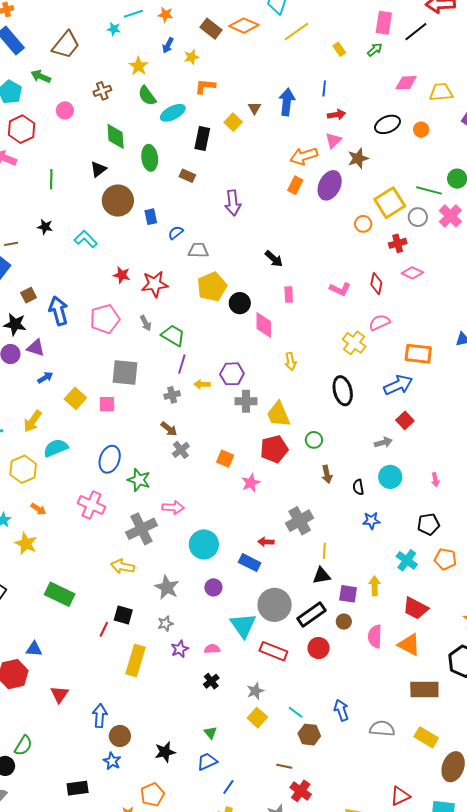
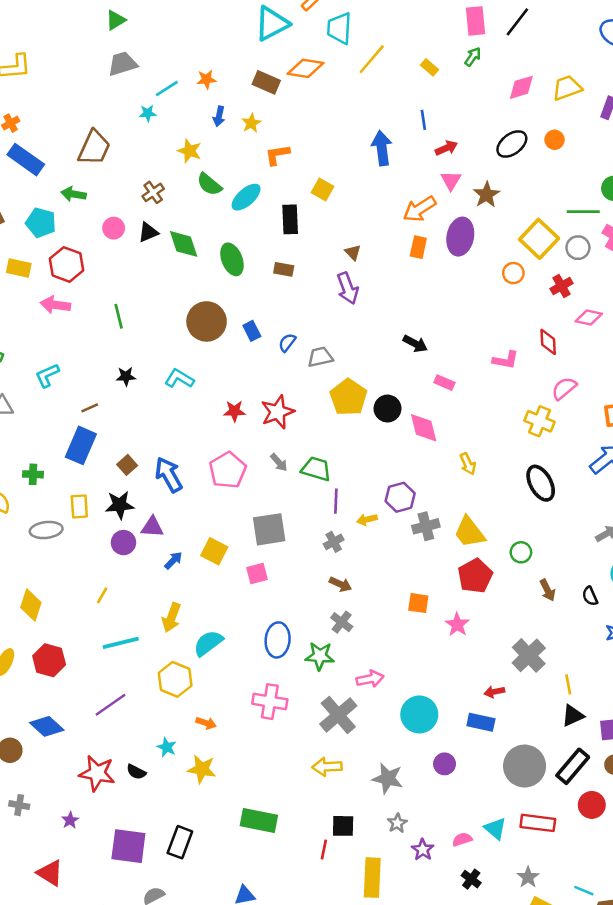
brown triangle: (254, 108) -> (353, 252), moved
black triangle: (98, 169) -> (148, 232), moved, turned 30
pink rectangle: (289, 294) -> (444, 383), turned -49
yellow square: (75, 398) -> (214, 551), moved
gray cross: (181, 450) -> (342, 622), moved
cyan triangle: (243, 625) -> (495, 828), moved, size x0.7

